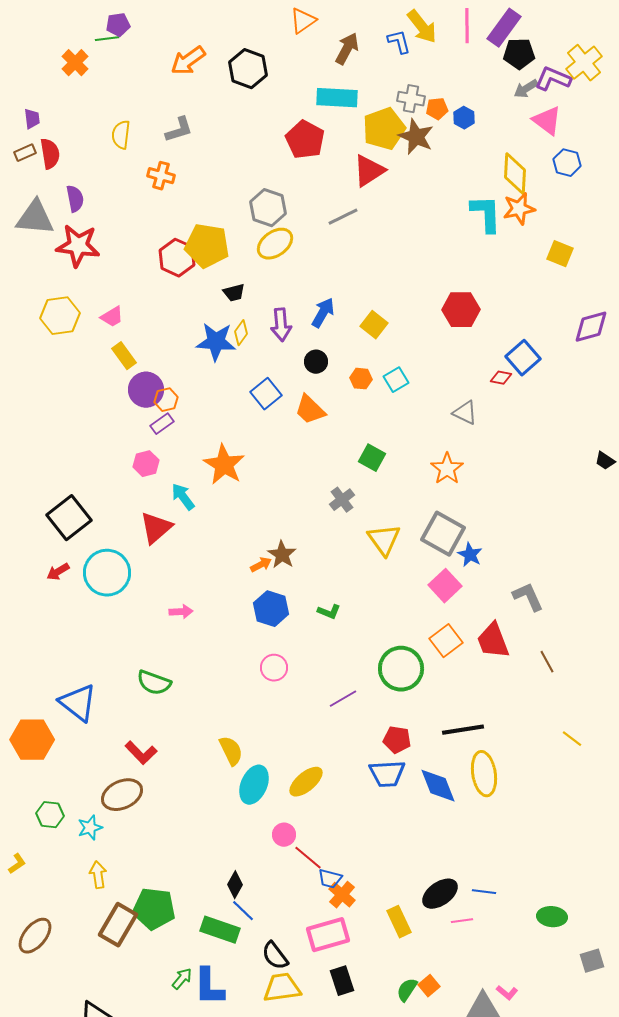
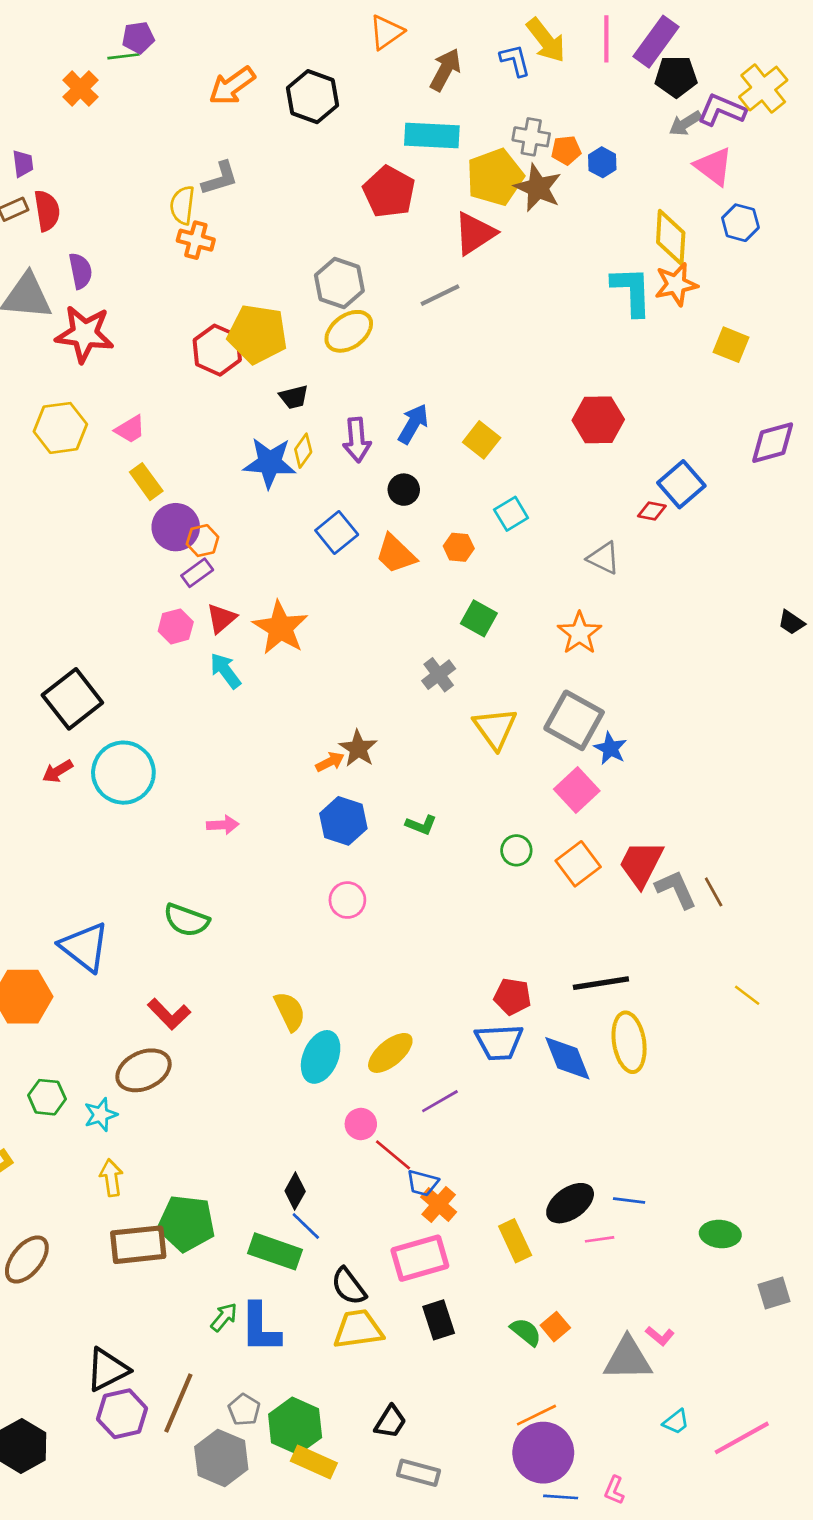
yellow semicircle: (121, 135) -> (182, 205), moved
orange hexagon: (361, 379) -> (459, 547), moved
red triangle: (156, 528) -> (221, 618), moved, size x0.7
gray L-shape: (528, 597) -> (676, 889), moved
red trapezoid: (493, 641) -> (641, 864), turned 48
green circle: (401, 669) -> (516, 850), moved, size x0.5
purple line: (343, 699) -> (440, 1101), moved
brown rectangle: (118, 925) -> (138, 1245), turned 54
green semicircle: (407, 990) -> (526, 1332), turned 95

